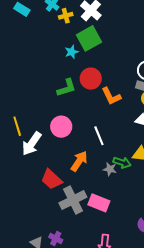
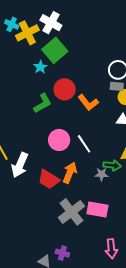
yellow cross: (66, 16) -> (27, 33), size x1.6
pink circle: (61, 127) -> (59, 140), moved
red trapezoid: (52, 179) -> (49, 179), moved

